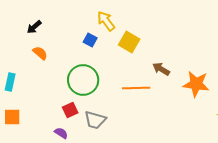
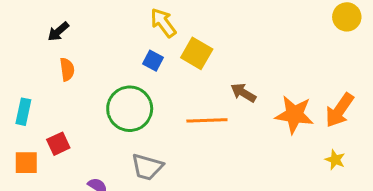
blue square: (90, 40) -> (153, 61), moved
orange semicircle: (40, 53) -> (67, 69), turned 42
red square: (70, 110) -> (58, 144), moved

